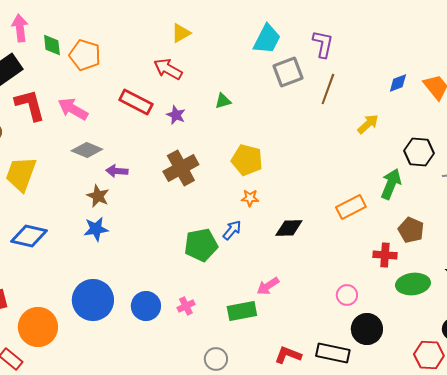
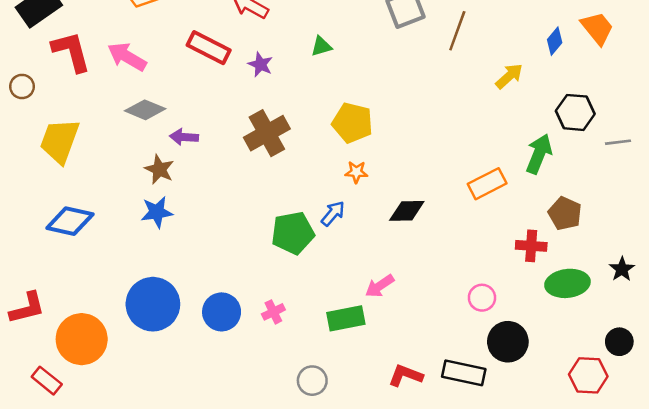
blue diamond: (398, 83) -> (555, 41), moved, turned -30

